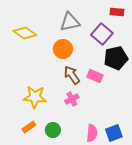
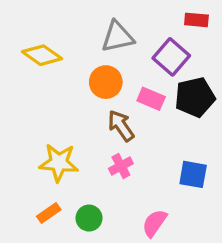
pink rectangle: (95, 76) -> (151, 99), moved
pink semicircle: (92, 133) -> (154, 223), turned -150
blue square: (114, 133) -> (193, 174), moved, turned 30

